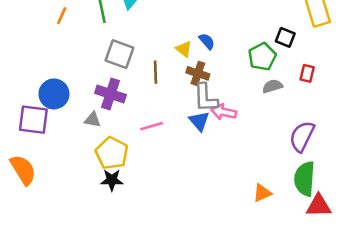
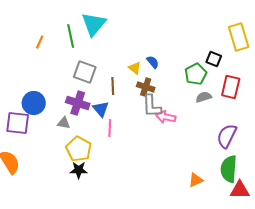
red rectangle: (307, 73) -> (231, 87), size x1.6
blue triangle: (199, 121) -> (101, 109), moved
pink line: (152, 126) -> (110, 128), turned -72

